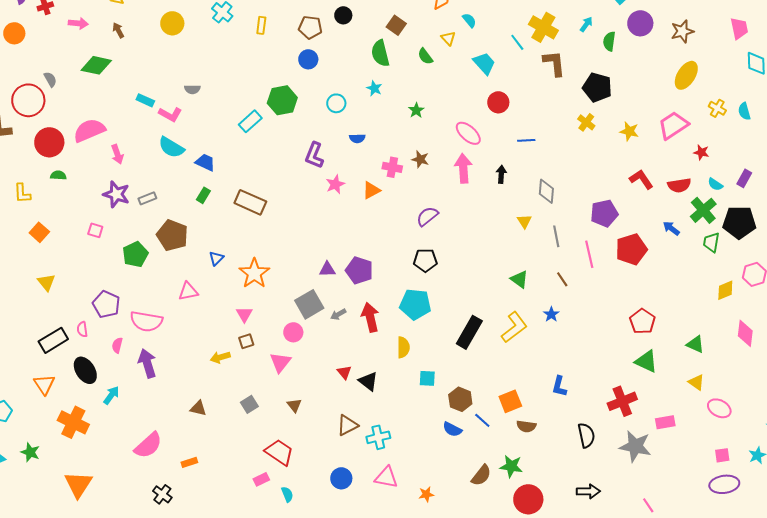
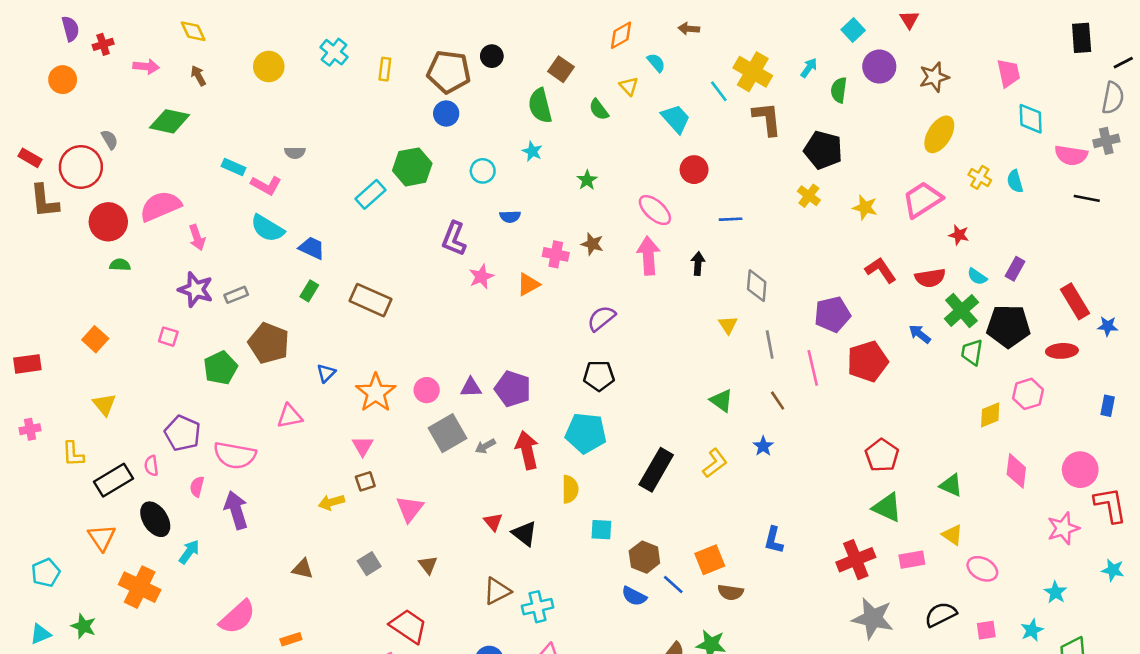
brown pentagon: (310, 27) -> (449, 72), size x1.4
yellow L-shape: (22, 193) -> (73, 454), moved
yellow L-shape: (514, 327) -> (715, 463), size x0.7
pink circle: (293, 332) -> (427, 390), moved
pink rectangle: (665, 422) -> (912, 560), moved
black semicircle: (586, 435) -> (941, 614), moved, turned -105

